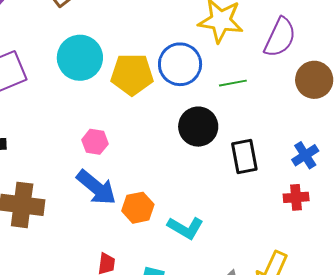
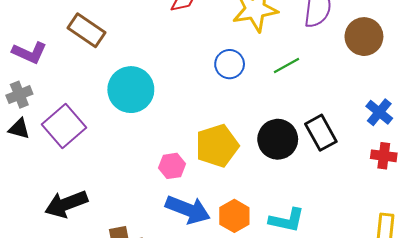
blue circle: (180, 64) -> (230, 64), size x0.7
yellow pentagon: (132, 74) -> (217, 146), moved
black circle: (198, 127) -> (278, 139), moved
red cross: (296, 197) -> (384, 156), turned 30

